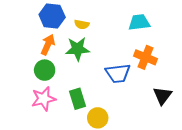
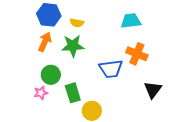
green circle: (45, 70) -> (51, 75), moved
pink star: (44, 99) -> (41, 93), size x0.6

